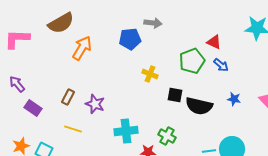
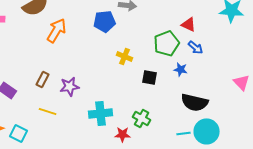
blue star: (234, 99) -> (181, 69), moved
purple star: (95, 104) -> (70, 86), turned -30
black semicircle: (199, 106) -> (195, 102), moved

